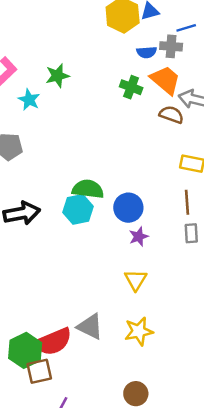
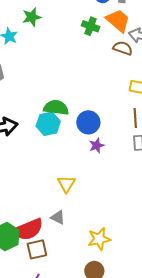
yellow triangle: (136, 280) -> (66, 184), moved
gray triangle: (90, 327) -> (58, 217), size x0.7
yellow star: (139, 331) -> (99, 239), moved
brown square: (39, 371) -> (37, 249), moved

